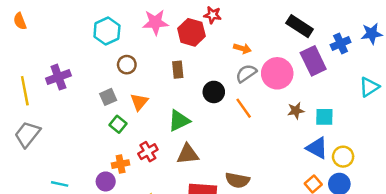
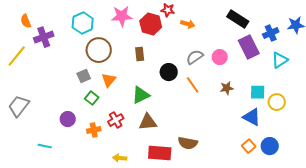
orange semicircle: (20, 21) -> (26, 21), moved
orange arrow: (242, 48) -> (188, 24), moved
brown circle: (127, 65) -> (99, 50), size x1.6
pink circle: (277, 73) -> (220, 57), size x0.6
purple cross: (58, 77) -> (44, 37), moved
cyan triangle: (369, 87) -> (280, 60), moved
yellow line: (25, 91) -> (17, 56), moved, turned 50
brown star: (296, 111) -> (227, 88), moved
yellow circle: (343, 157) -> (277, 102), moved
purple circle: (106, 181) -> (68, 119), moved

